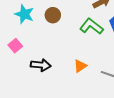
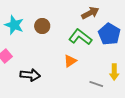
orange triangle: (80, 66) -> (70, 61), moved

